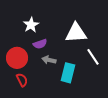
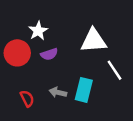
red circle: (17, 58) -> (17, 53), moved
gray arrow: (49, 60) -> (58, 92), moved

